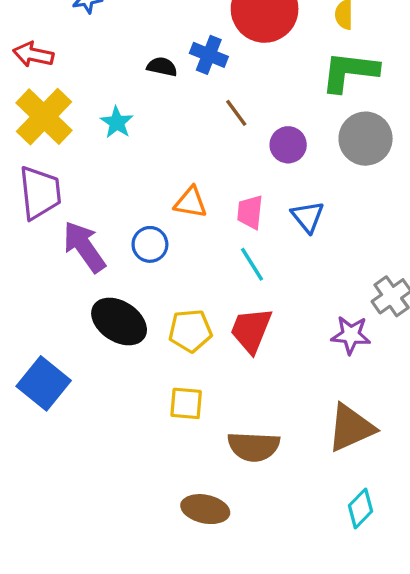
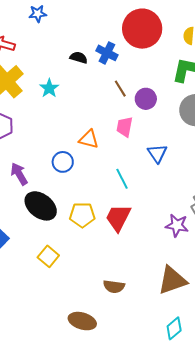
purple circle: (288, 145) -> (146, 99), moved
pink trapezoid: (250, 212) -> (124, 127), moved
purple arrow: (84, 247) -> (19, 174), moved, size x0.7
yellow square: (186, 403) -> (48, 256), moved, turned 30
brown semicircle: (254, 447) -> (114, 286), size x0.7

